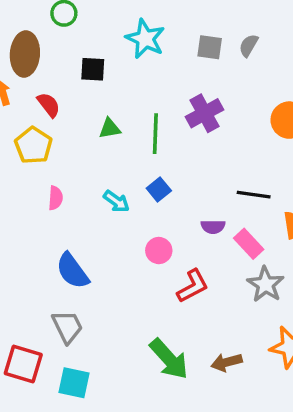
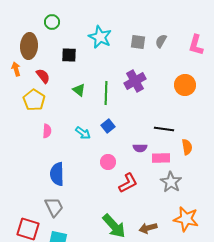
green triangle: (110, 129) -> (79, 90), turned 48
pink rectangle: (249, 244) -> (161, 158), turned -48
blue semicircle: (72, 271) -> (57, 174), turned 35

